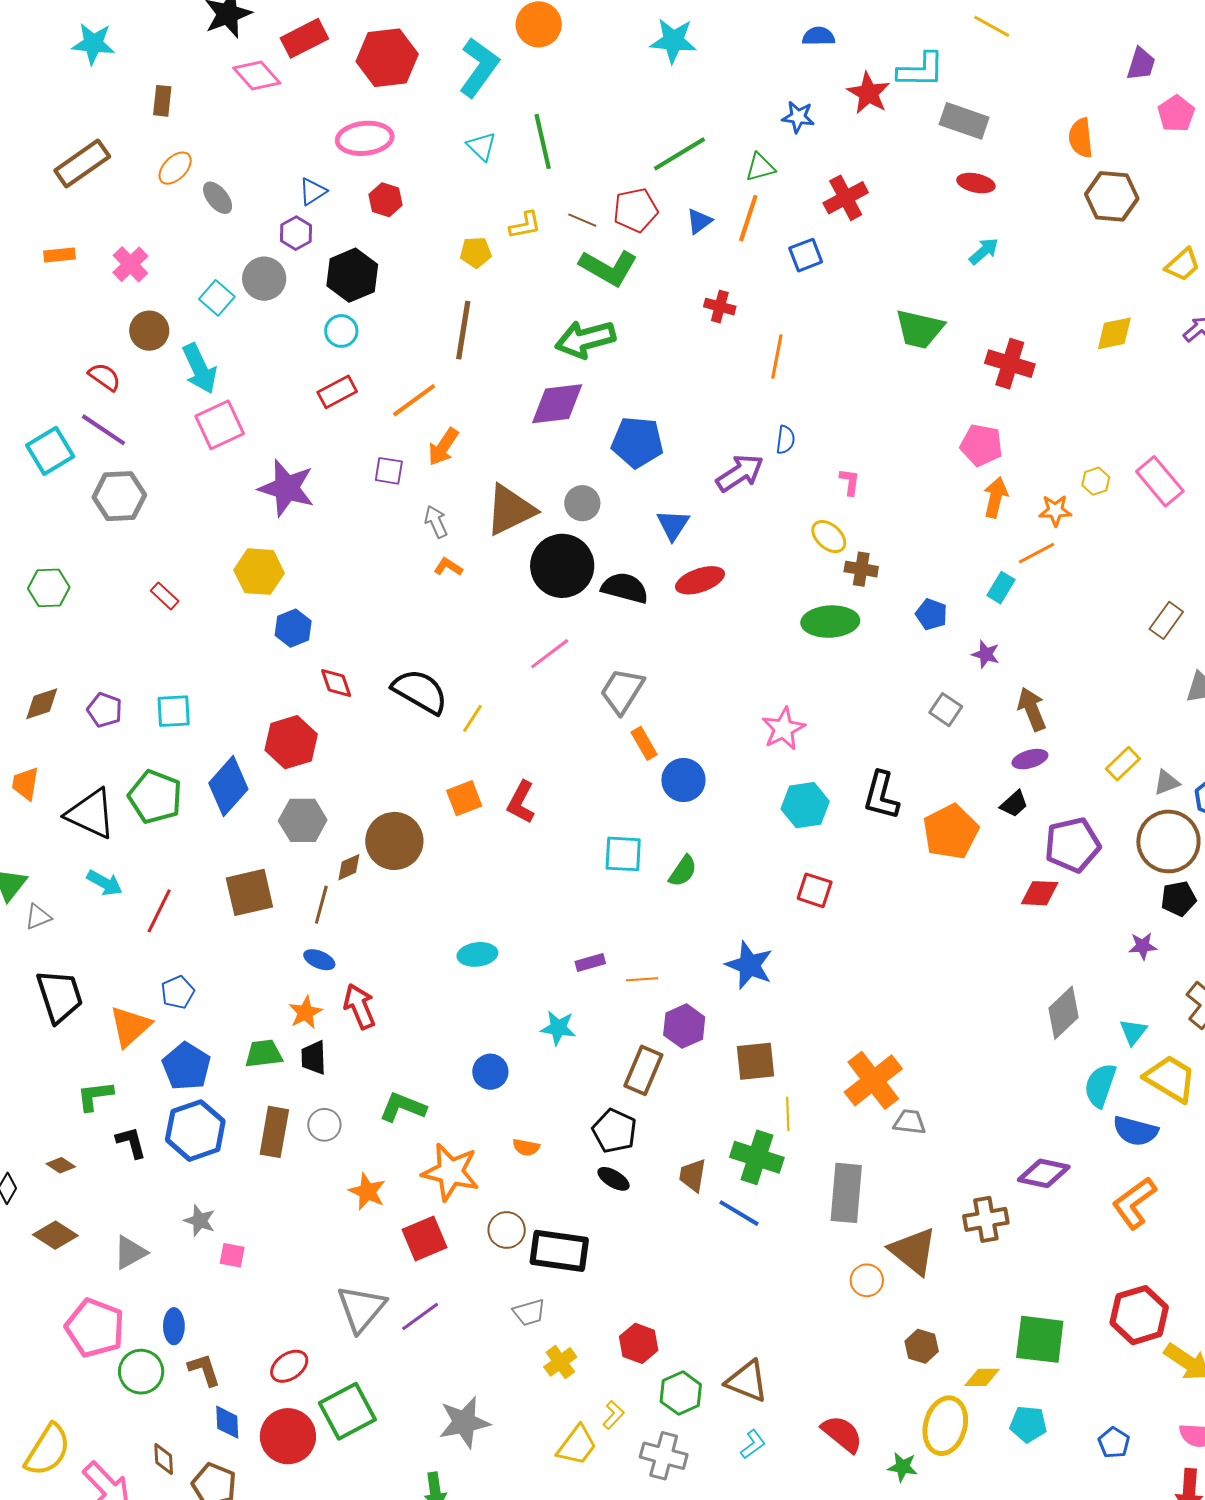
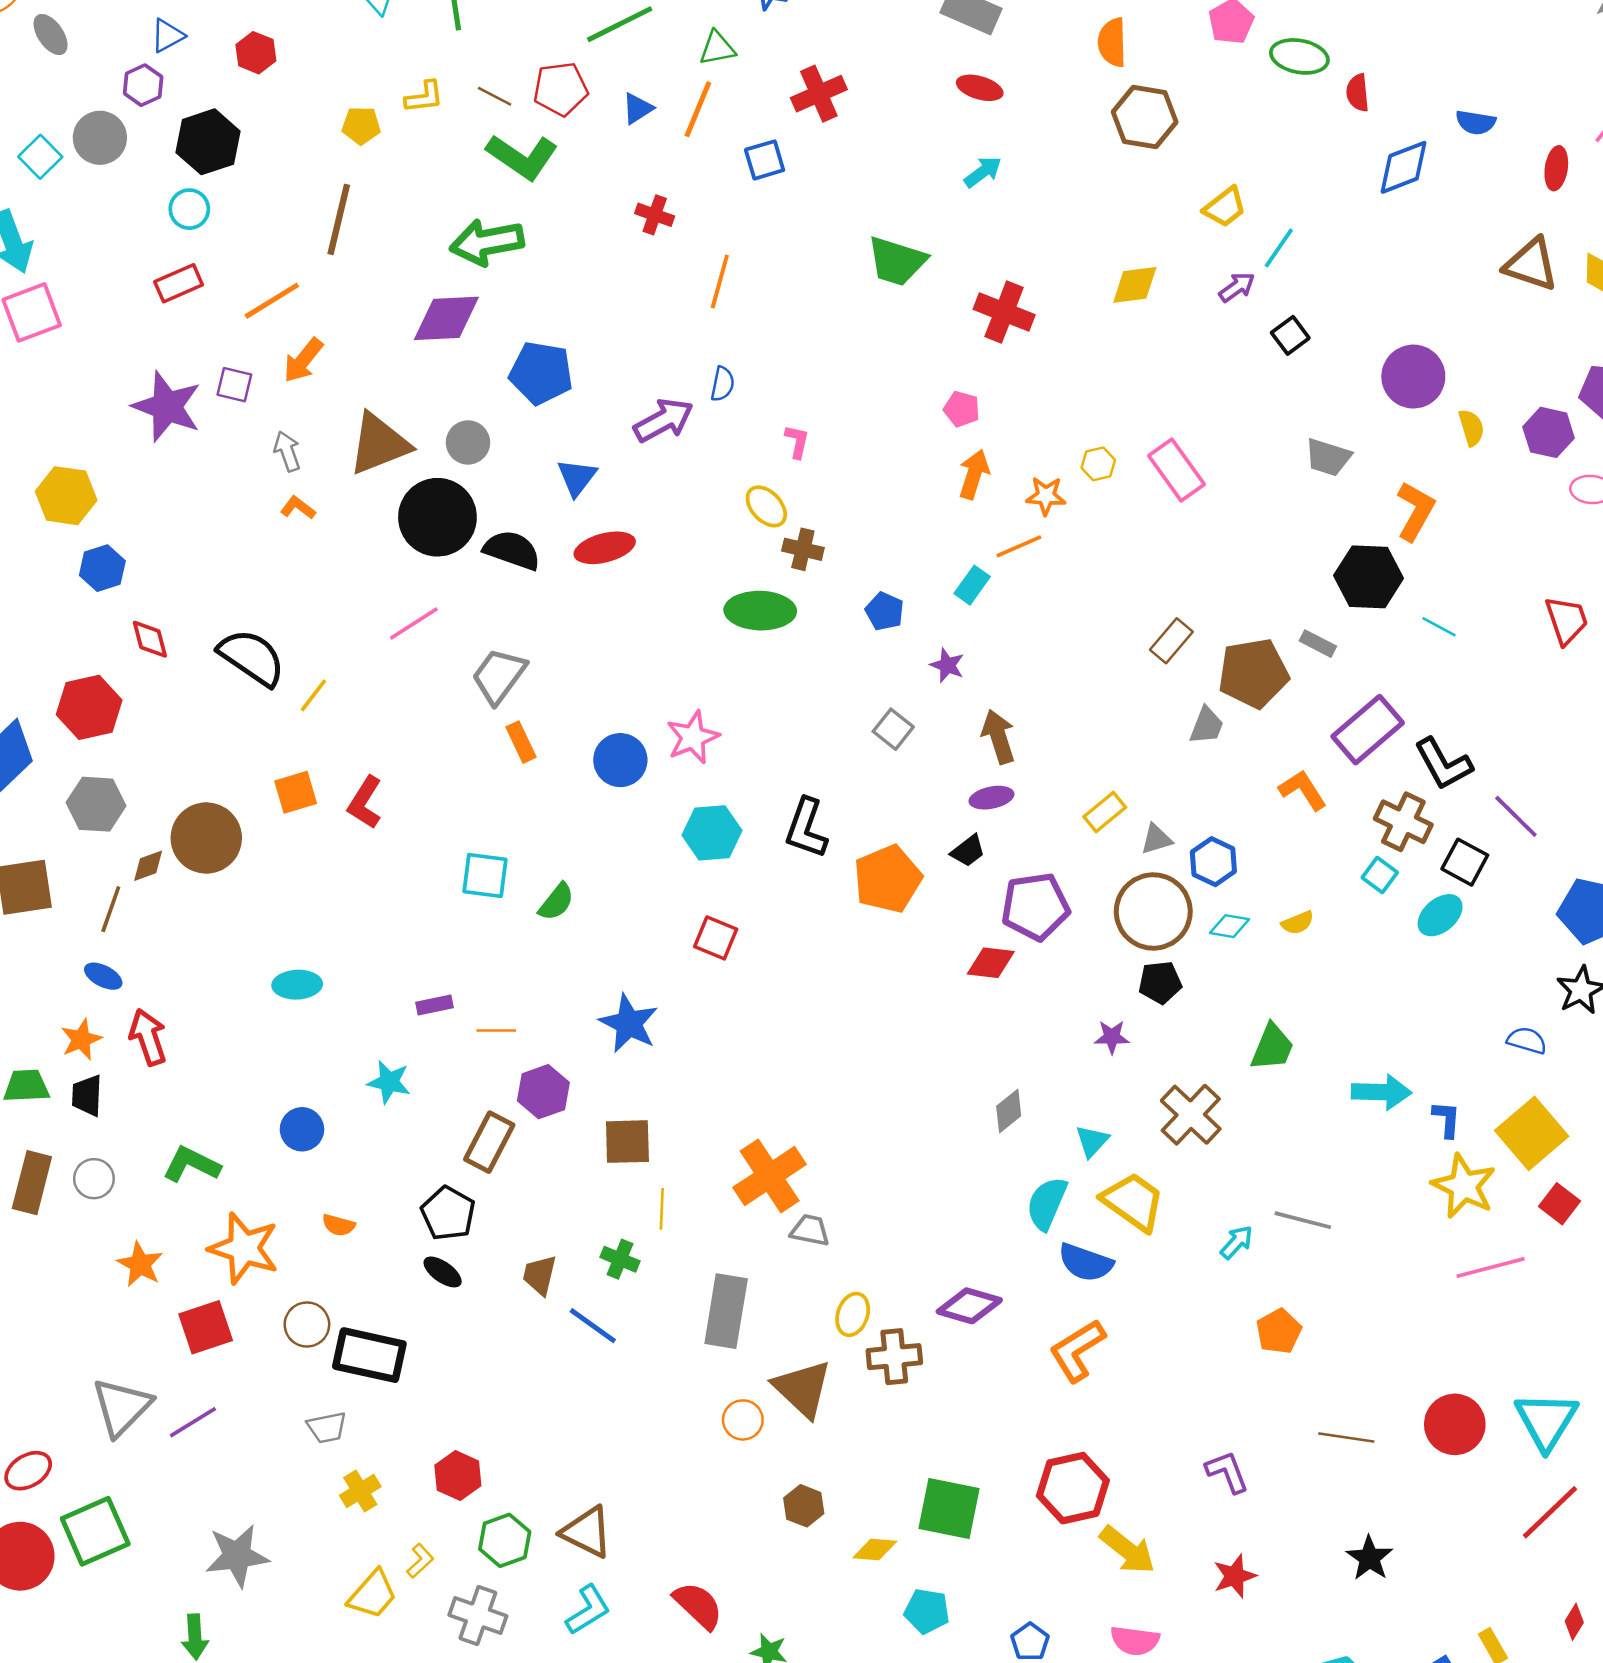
pink pentagon: (981, 445) -> (962, 409), size x0.7
purple star: (287, 488) -> (167, 407), moved
blue circle: (683, 780) -> (620, 760), moved
gray diamond: (1063, 1013) -> (1009, 1111), size x0.7
green cross: (757, 1157) -> (620, 1259), size x0.6
yellow ellipse: (945, 1426) -> (853, 1314), moved, size x0.6
cyan L-shape: (753, 1444) -> (588, 1610), size x1.4

